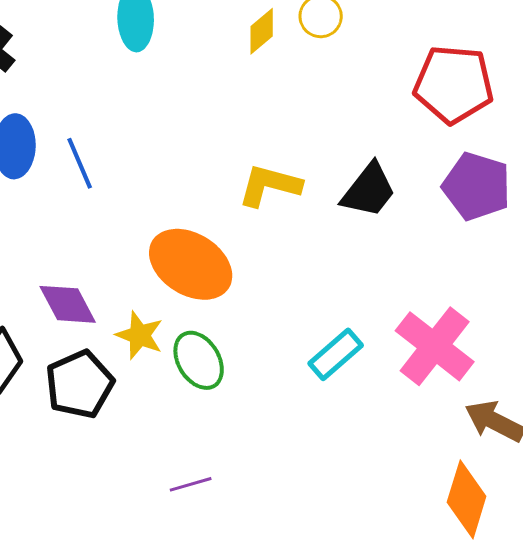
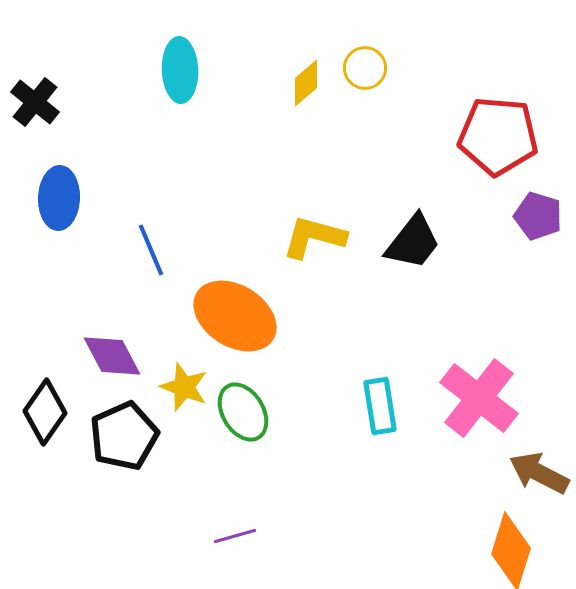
blue line: (80, 163) -> (151, 250), moved
purple pentagon: (477, 186) -> (538, 216), moved, size x0.7
cyan rectangle: (336, 354) -> (380, 406), turned -58

